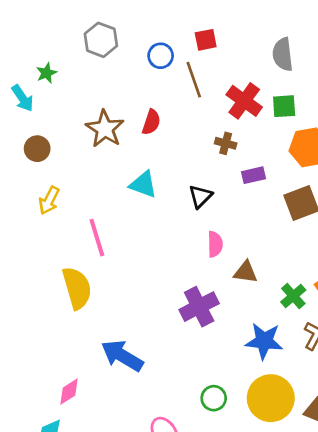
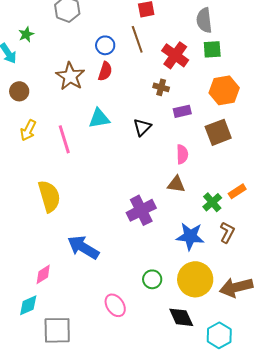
blue circle: (161, 56) -> (105, 45), moved
green square: (284, 106) -> (212, 49), moved
cyan triangle: (143, 184) -> (99, 118), turned -30
pink line: (97, 238) -> (64, 139), moved
pink semicircle: (215, 244) -> (182, 154), moved

